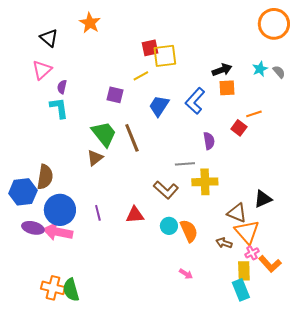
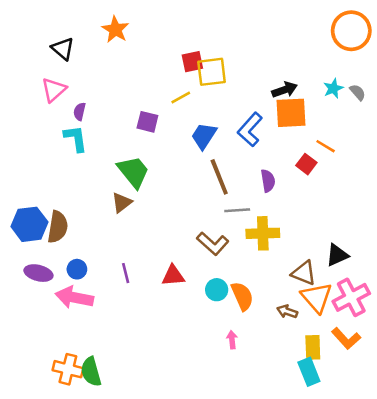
orange square: (227, 88) -> (291, 113), size x1.5
orange line: (254, 114) -> (326, 146), turned 49
brown line: (132, 138) -> (219, 177), moved
blue hexagon: (23, 192) -> (29, 224), moved
blue circle: (60, 210) -> (77, 269), size x0.5
purple ellipse: (33, 228) -> (38, 273), moved
pink cross: (252, 253) -> (351, 297), moved, size x2.0
pink arrow: (186, 274) -> (232, 340), moved, turned -128

